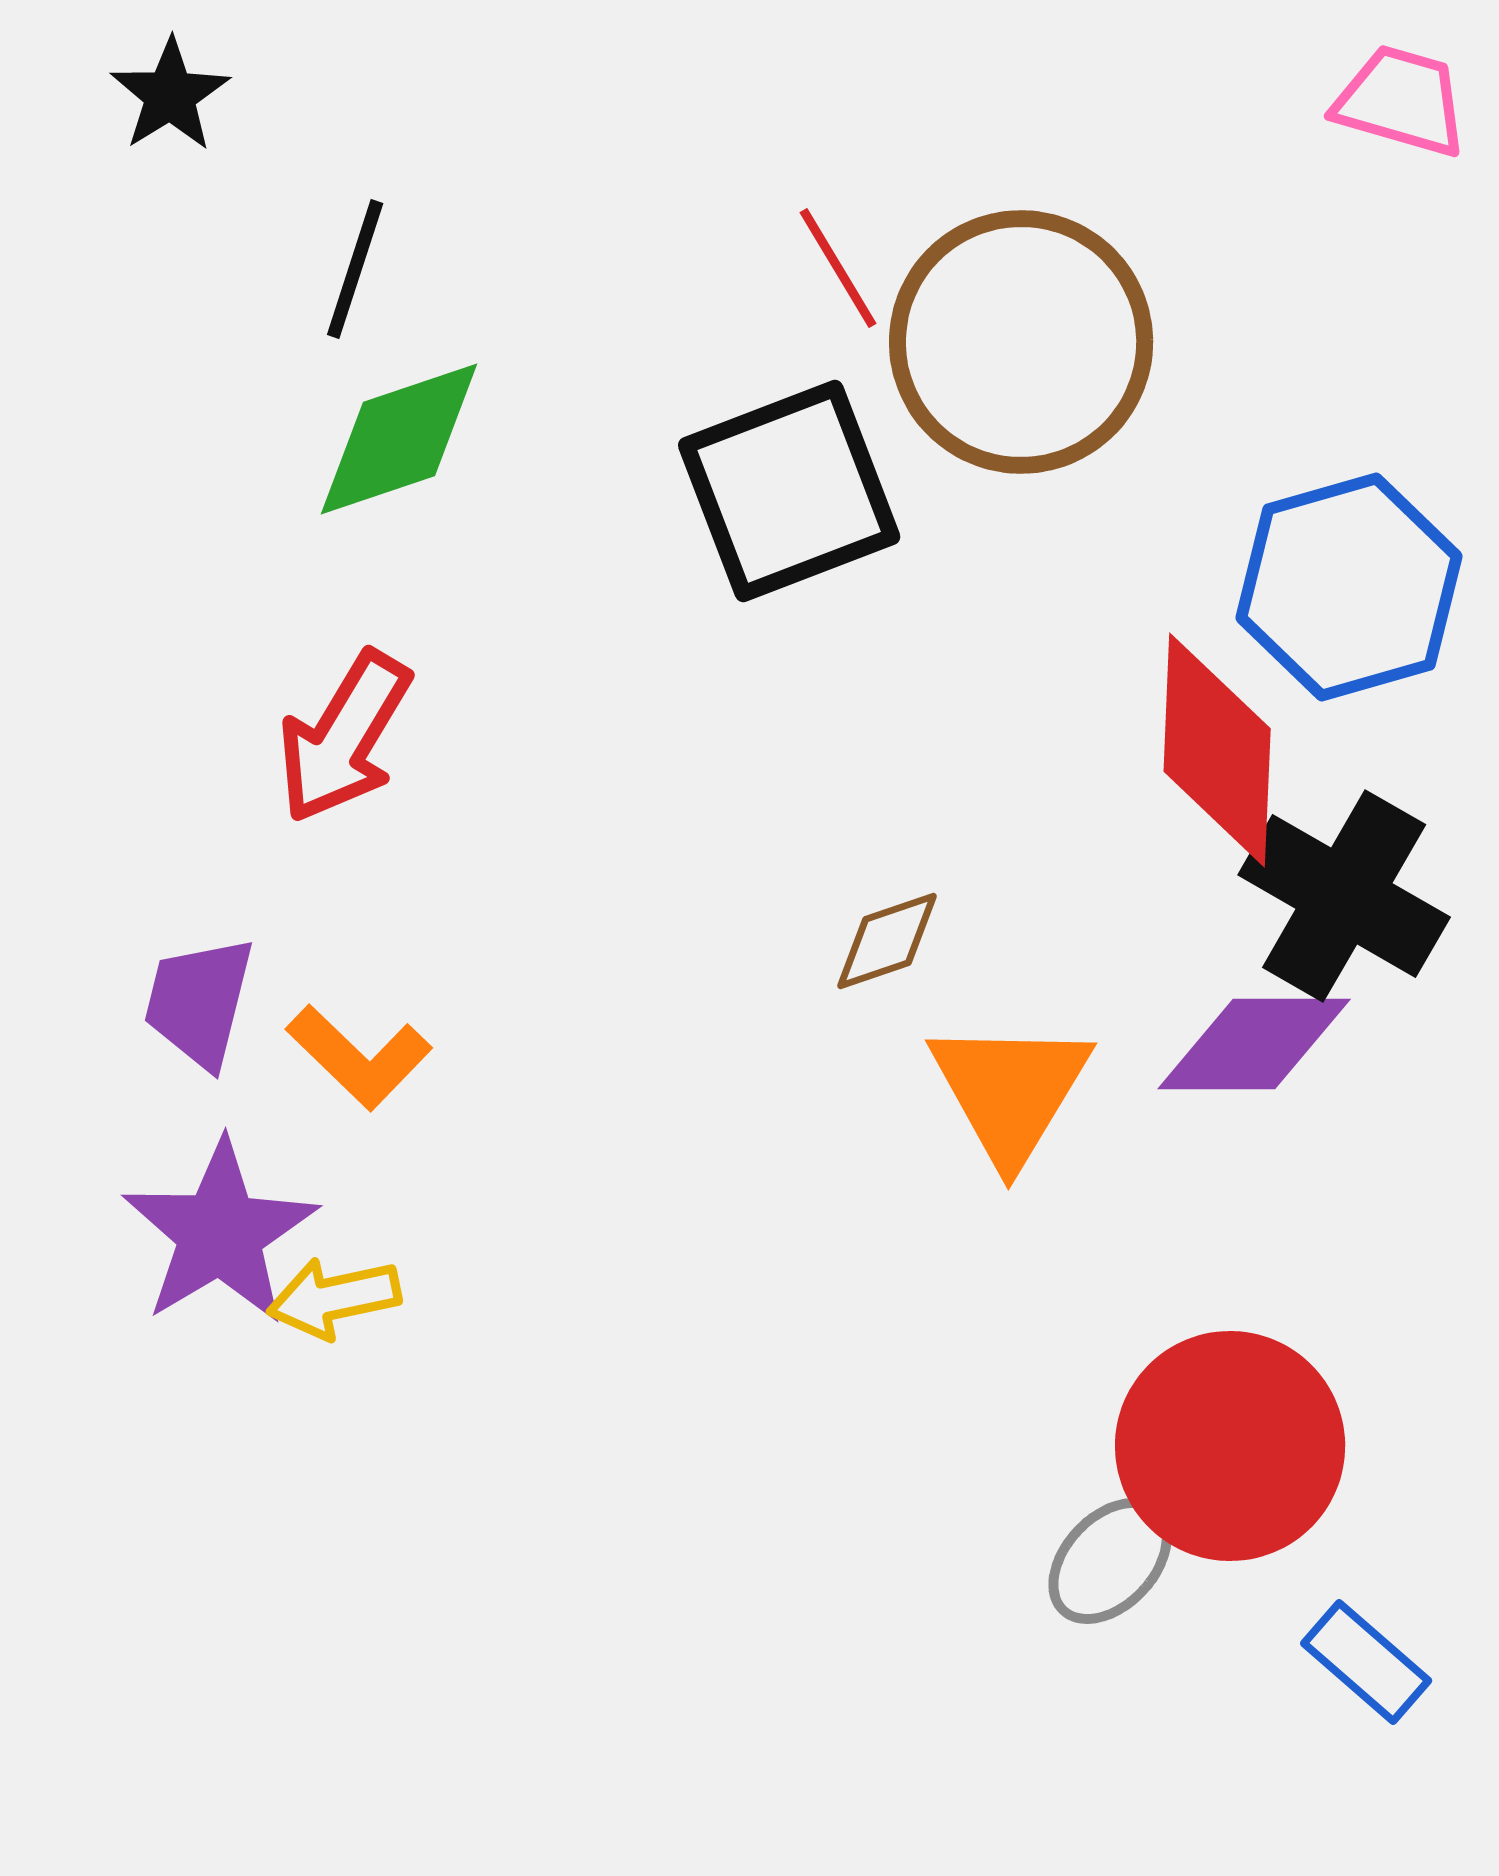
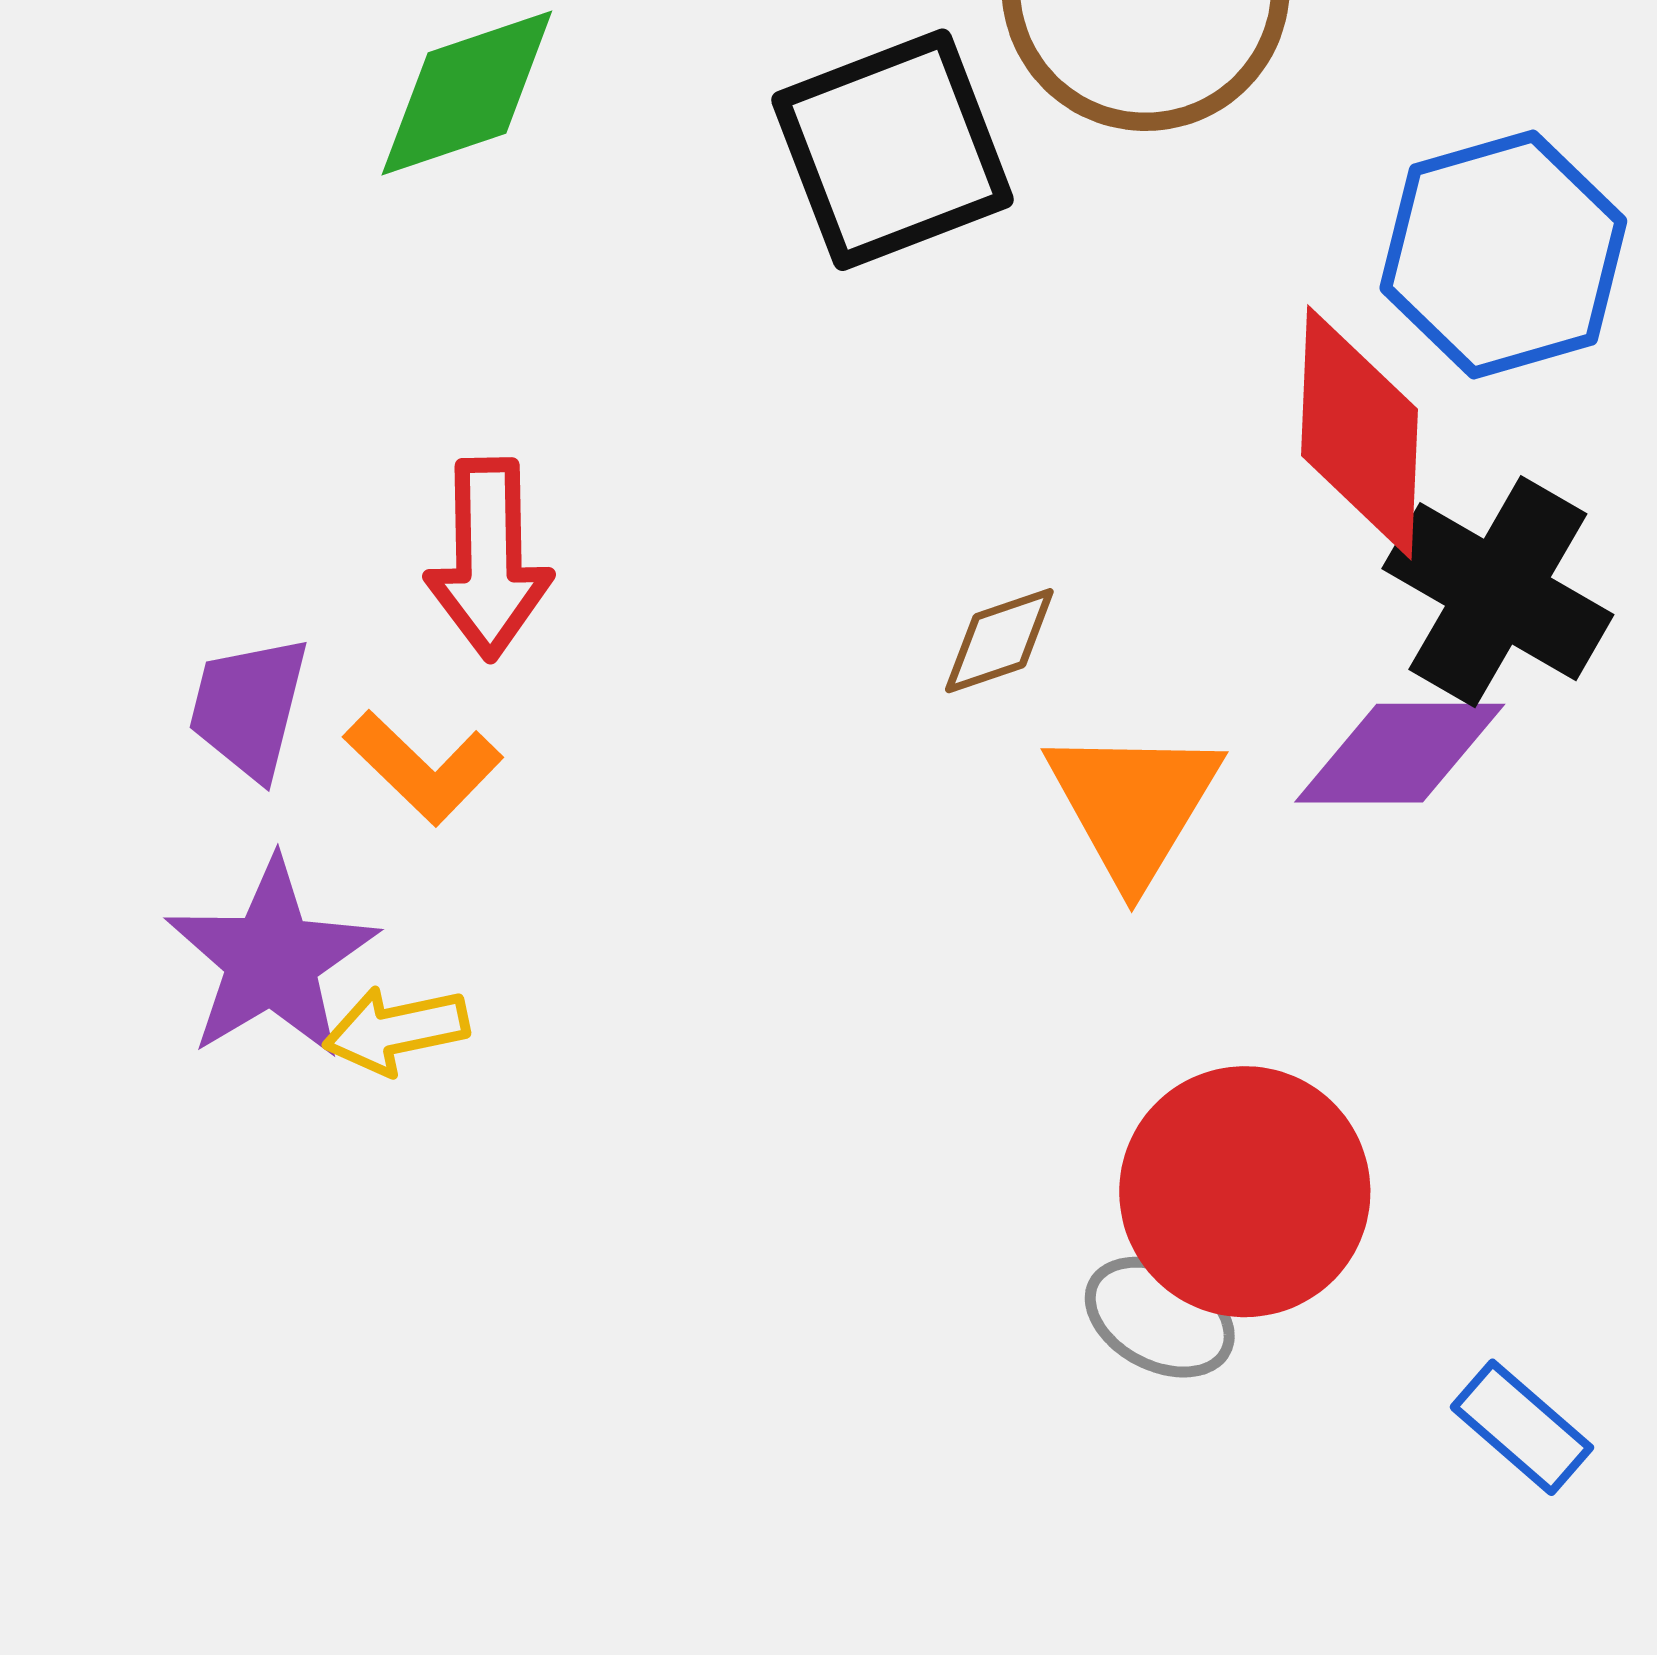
red arrow: (344, 737) -> (489, 559), moved, turned -32
red circle: (1230, 1446) -> (1245, 1192), moved
gray ellipse: (1110, 1561) -> (1160, 1317), moved, turned 75

